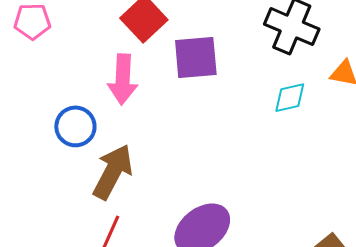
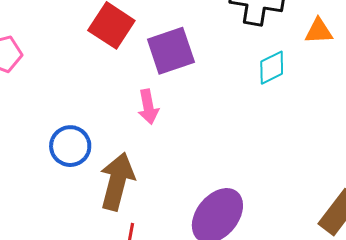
pink arrow: (123, 79) -> (148, 107), moved, size x0.7

